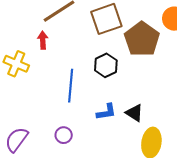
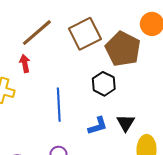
black hexagon: (106, 65) -> (104, 84), moved
black triangle: (134, 113) -> (126, 123), turned 36

